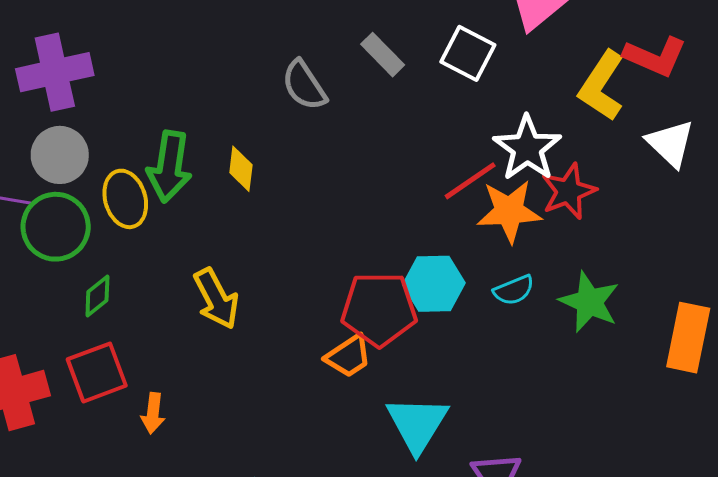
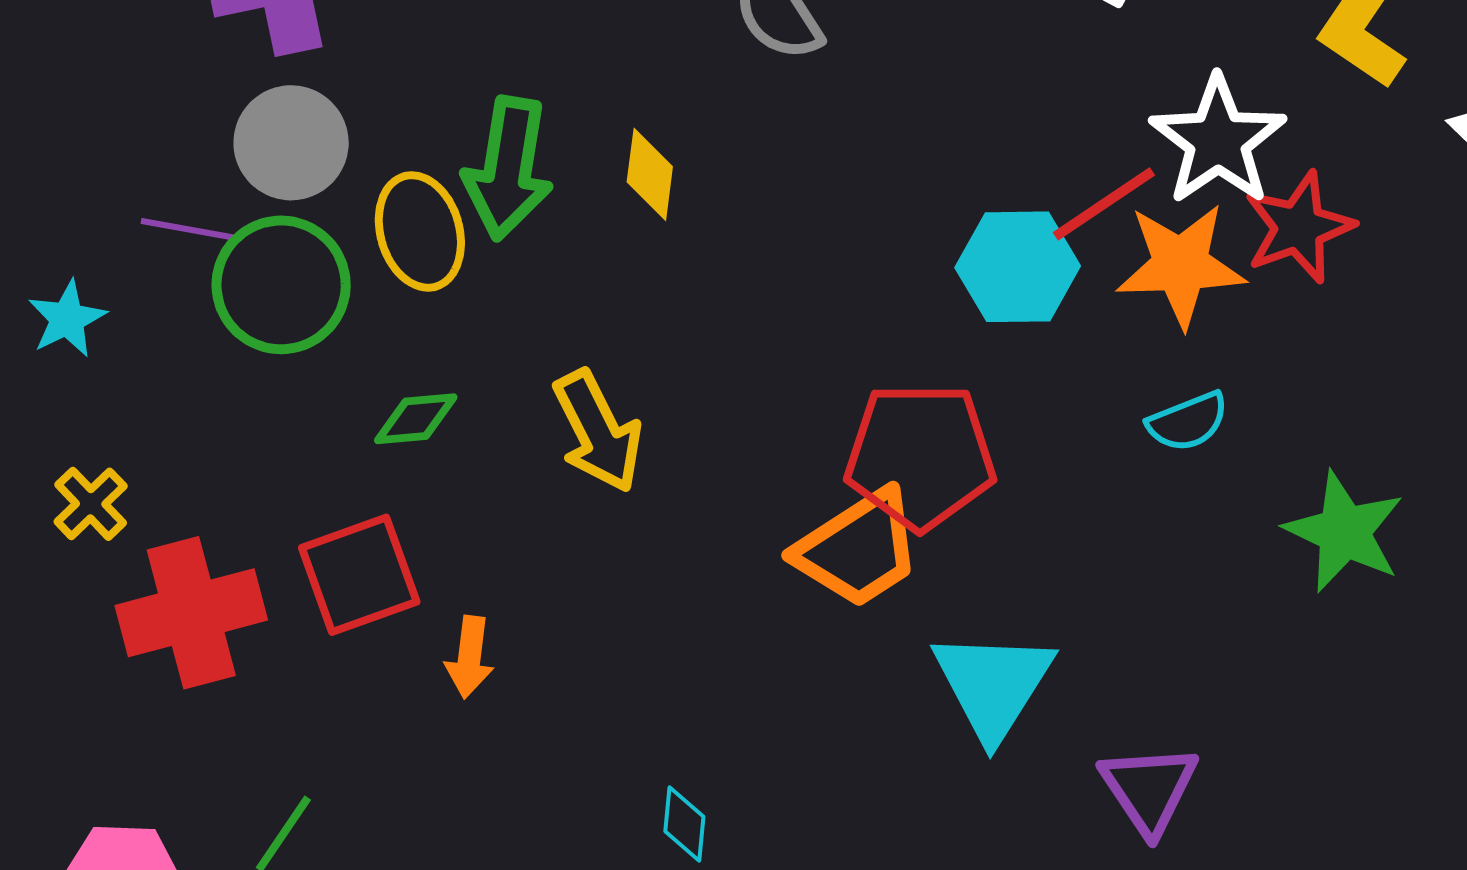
cyan hexagon: (434, 284) -> (1018, 267), moved
green diamond: (97, 296) -> (416, 419), moved, turned 33
green star: (589, 302) -> (1344, 532), moved
orange trapezoid: (348, 356) -> (858, 549), size x1.4

